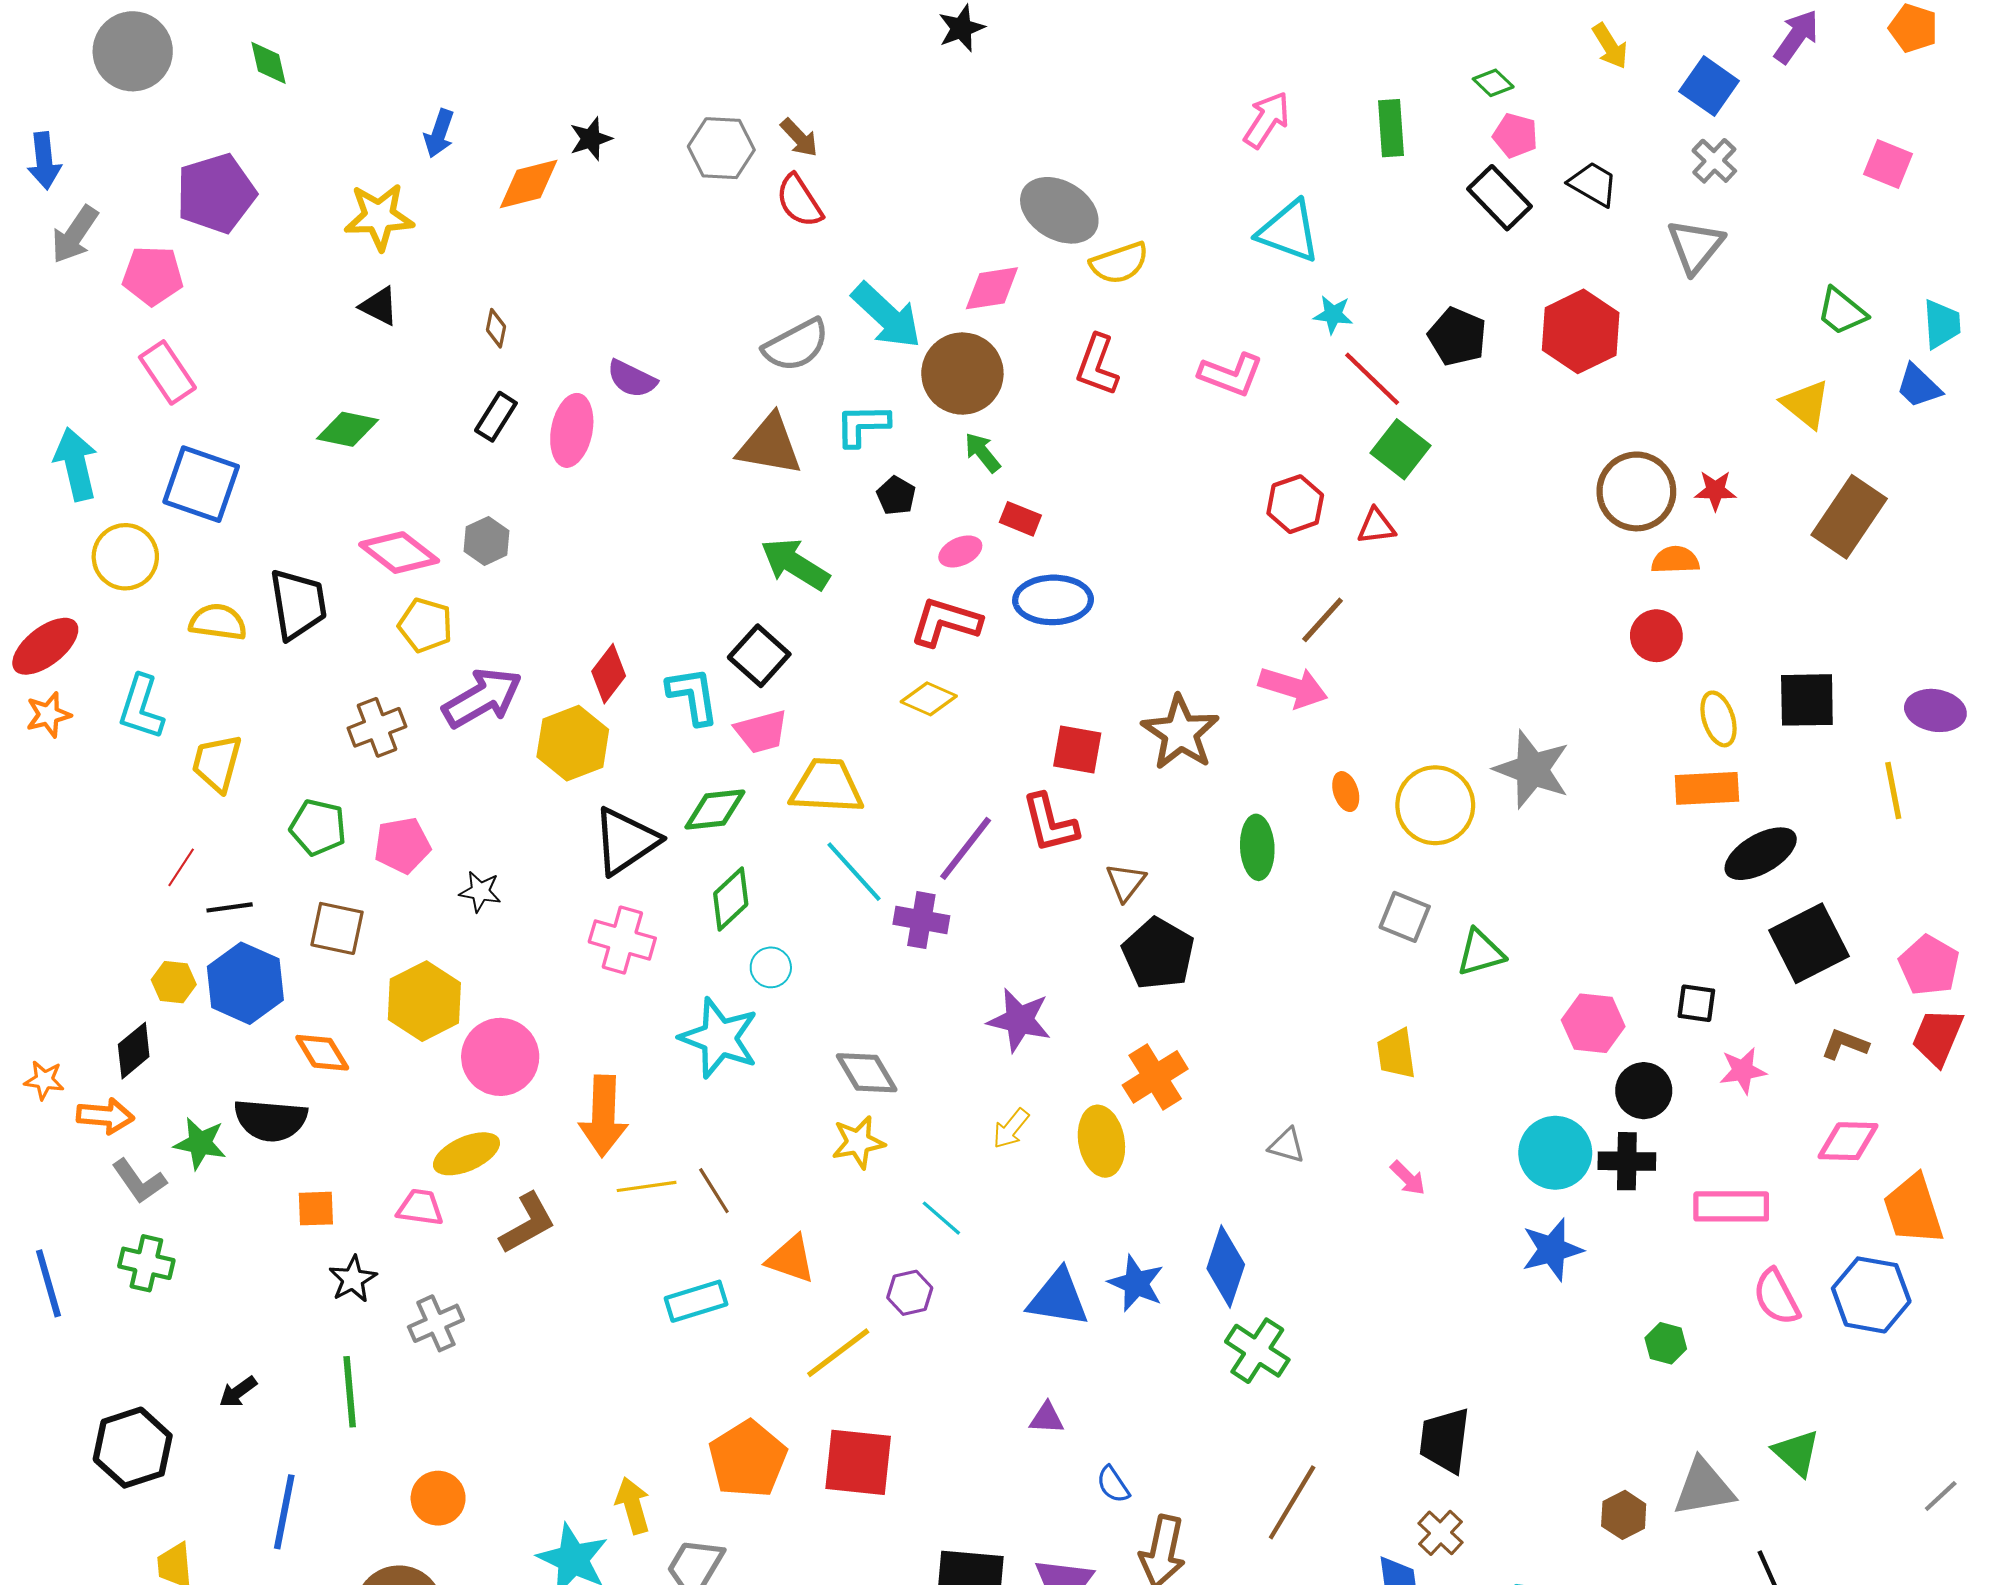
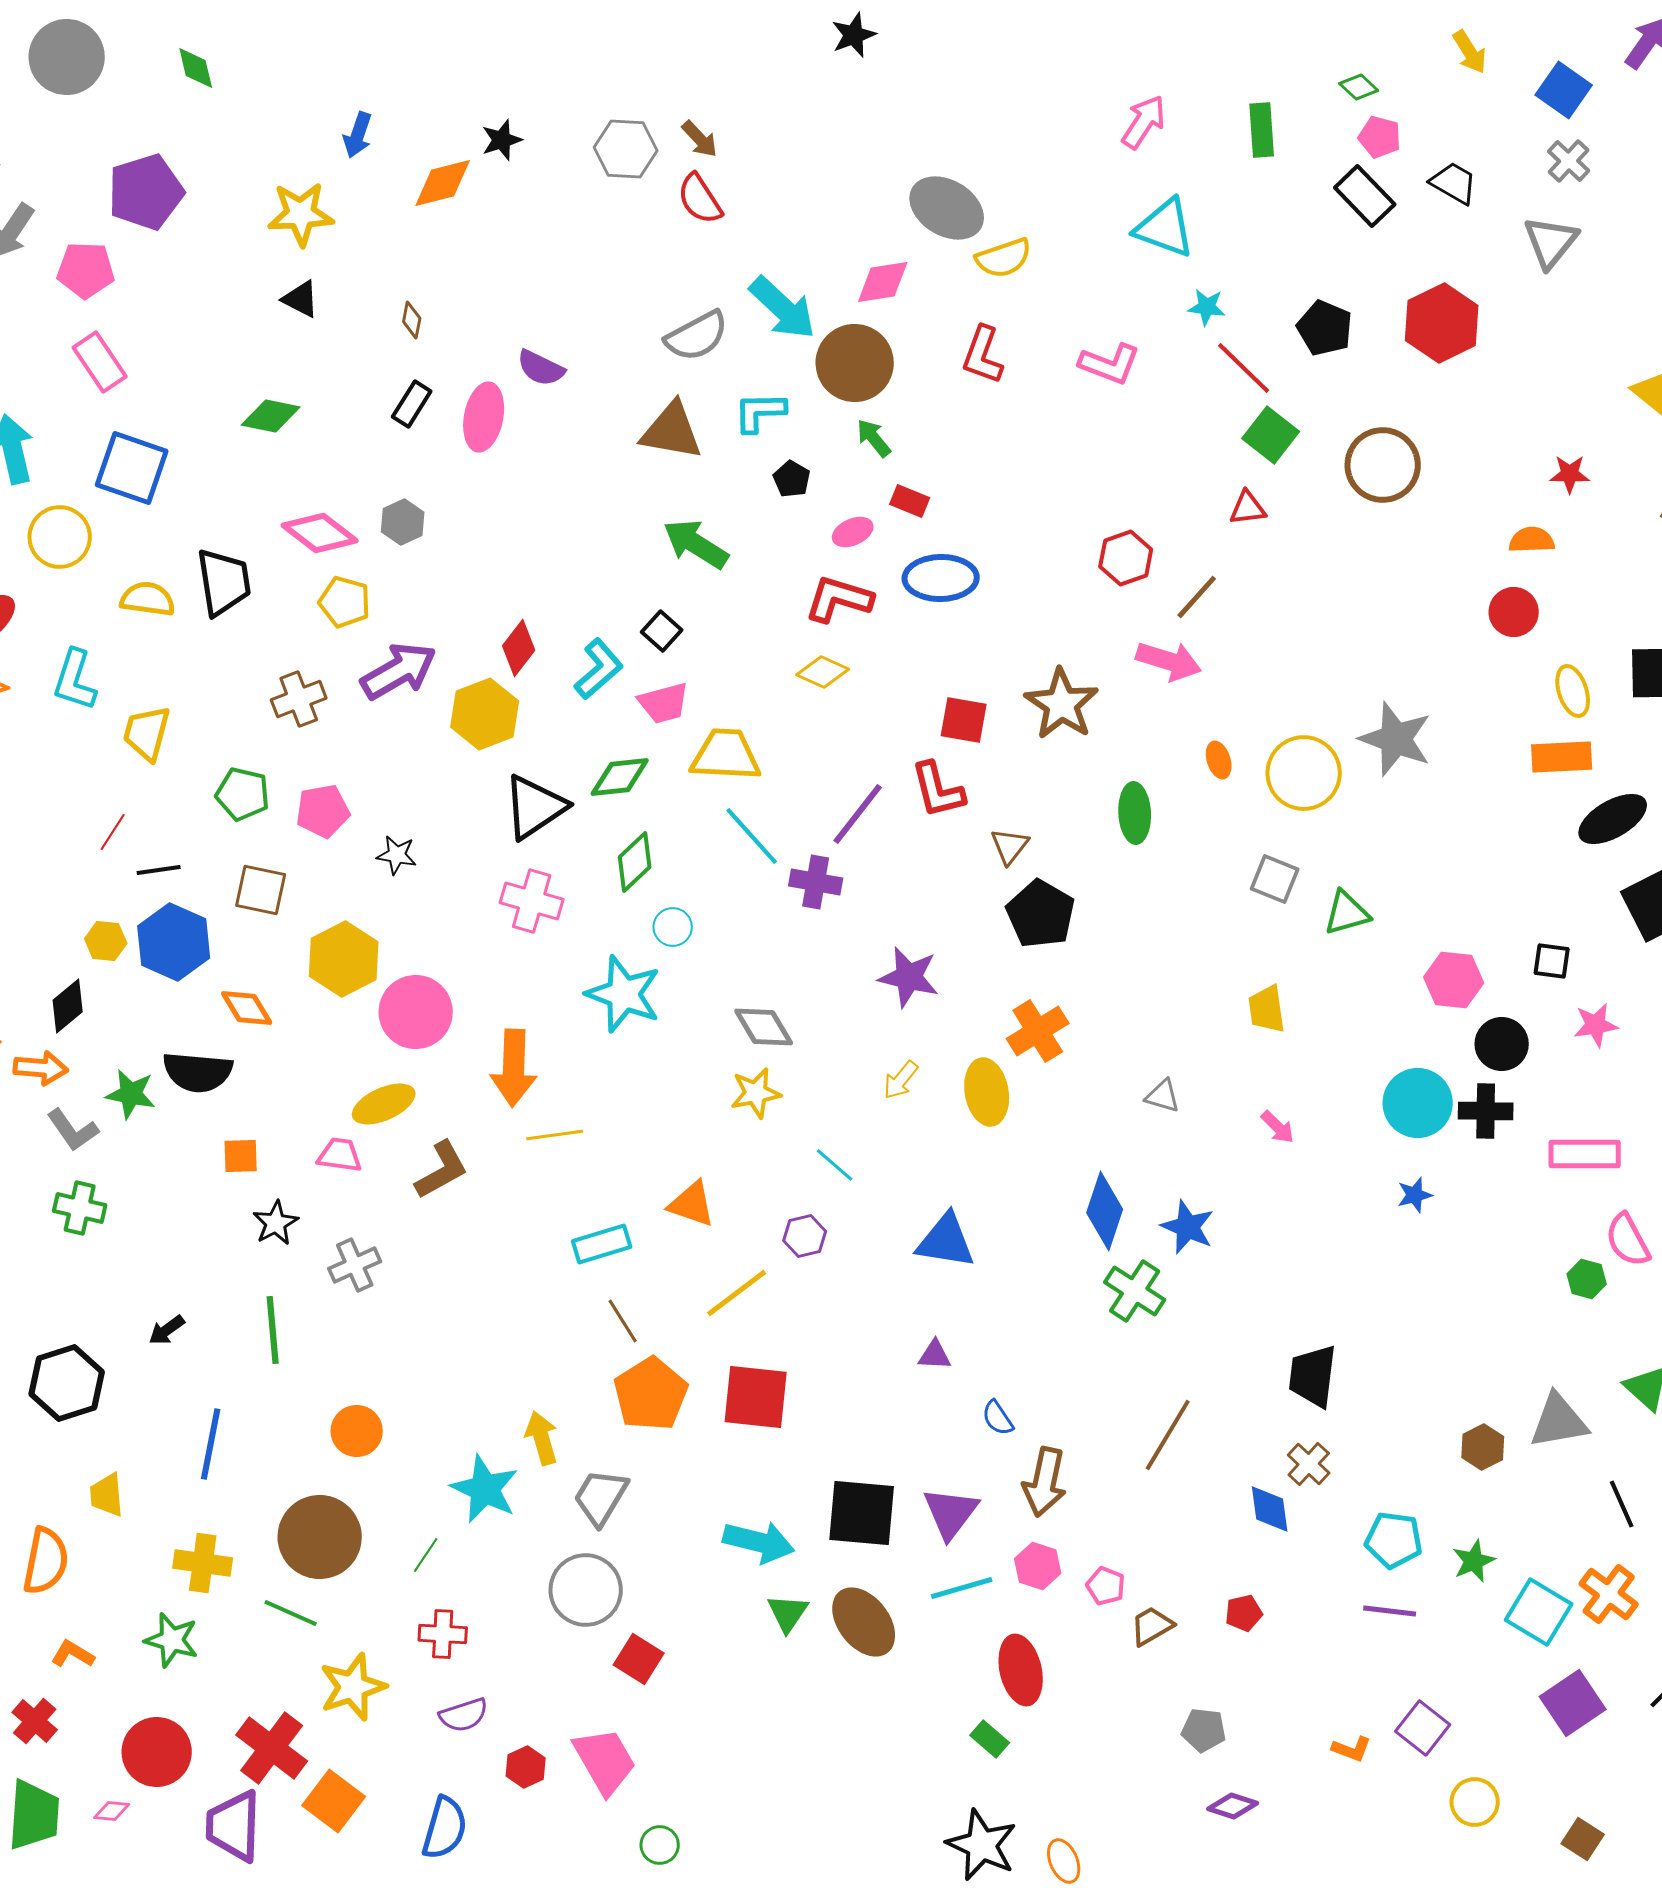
brown circle: (1636, 491) -> (1383, 465), moved
red hexagon: (1295, 504) -> (1126, 558), moved
black square: (759, 656) -> (662, 631), size x0.7
cyan L-shape: (693, 696) -> (599, 669), turned 58
brown line: (714, 1191) -> (623, 1321), moved
blue star: (1552, 1250) -> (1415, 1195), size x0.6
blue star: (1136, 1283) -> (1188, 1227), moved
green hexagon: (1666, 1343) -> (1587, 1279), moved

